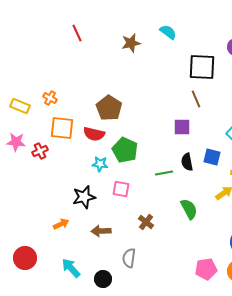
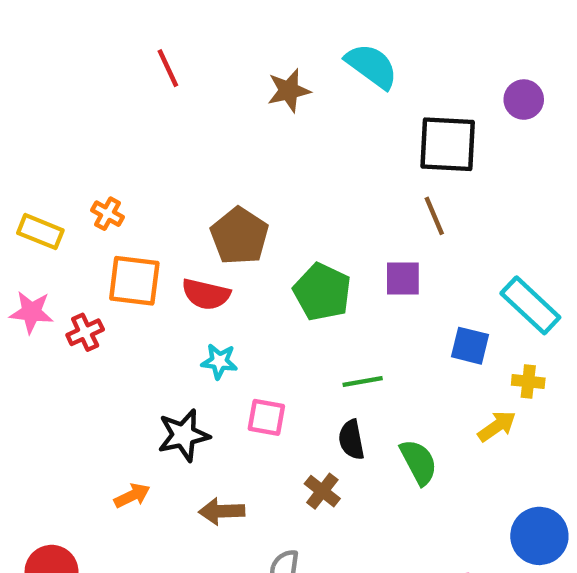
cyan semicircle: (168, 32) -> (372, 66), size x1.4
green pentagon: (125, 150) -> (322, 292), moved
black semicircle: (187, 162) -> (351, 440), moved

